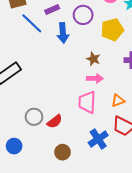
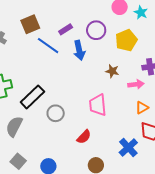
pink arrow: (95, 78) -> (136, 84), moved
pink trapezoid: (87, 102) -> (98, 105), moved
gray circle: (34, 117) -> (56, 113), moved

